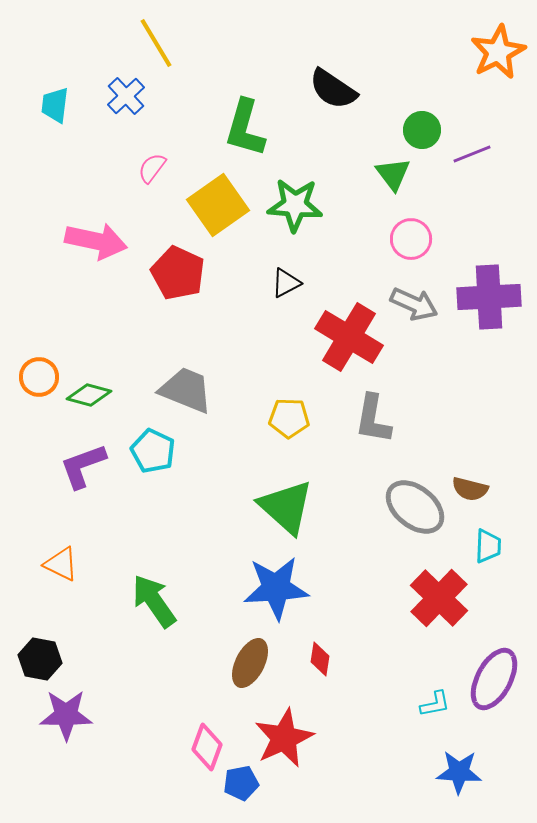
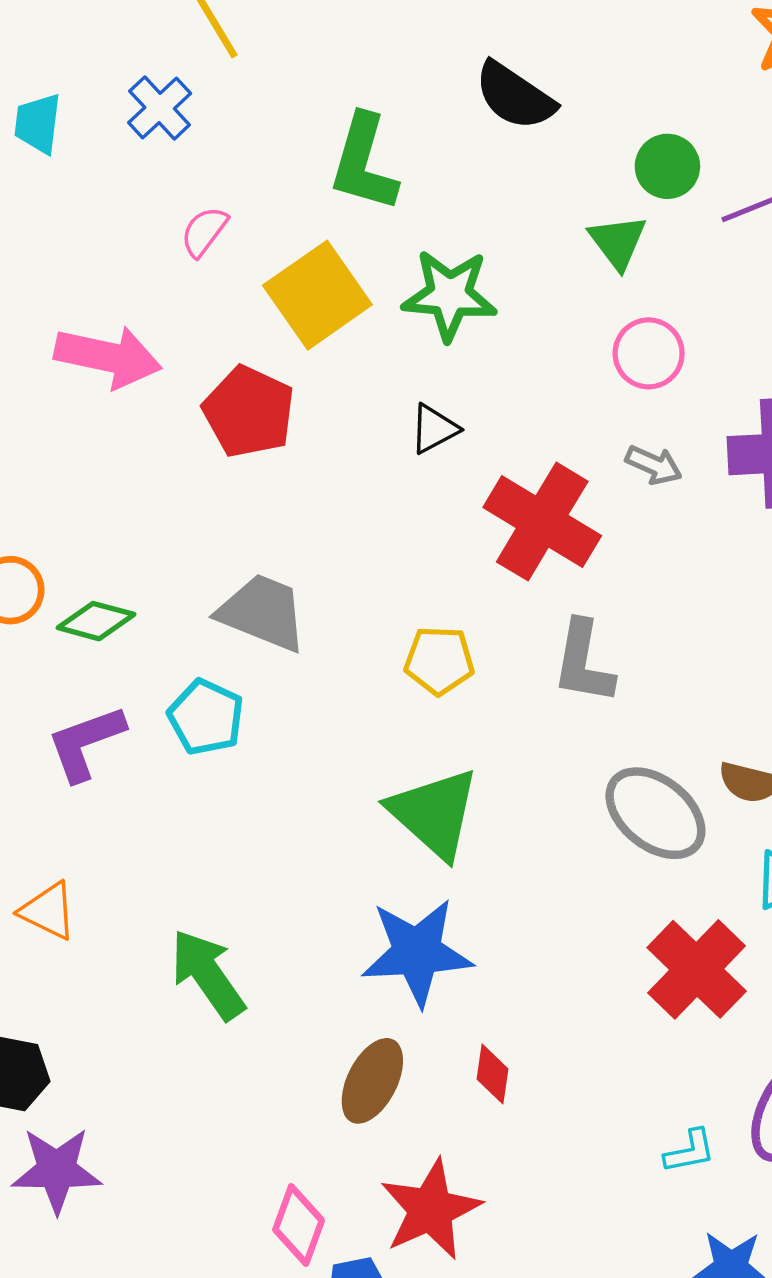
gray arrow: (414, 304) -> (654, 465), size x0.7

